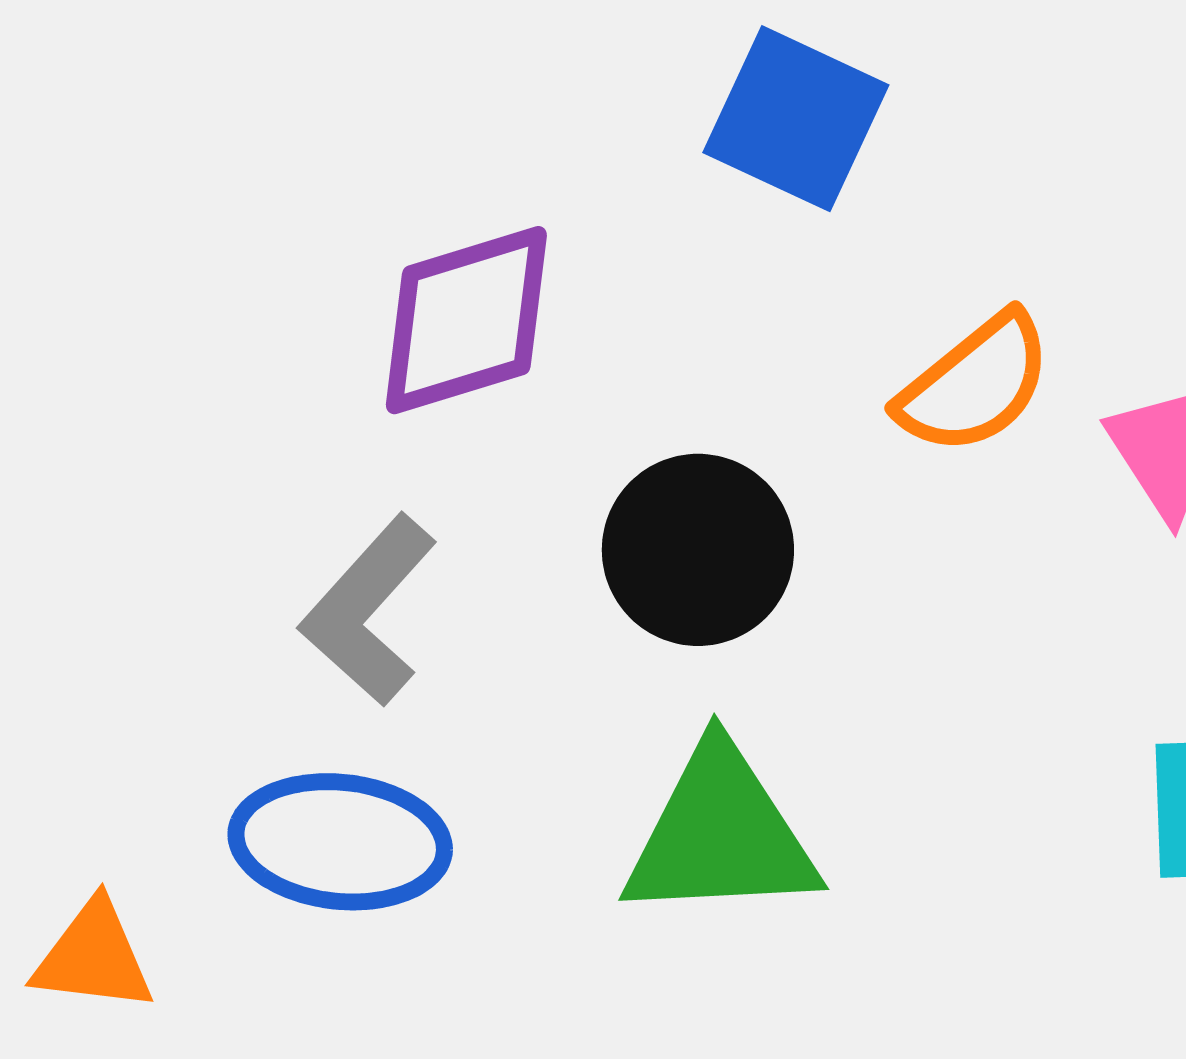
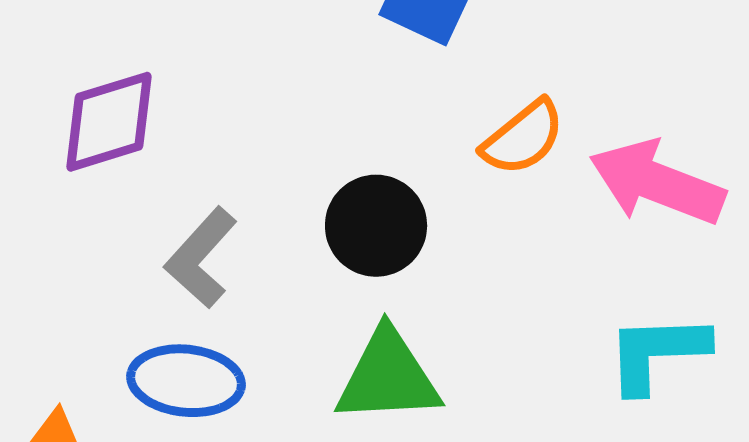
purple diamond: (466, 320) -> (109, 122), moved

